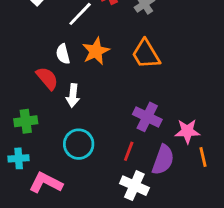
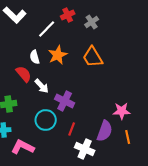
white arrow: (73, 95) -> (42, 86), turned -49
purple cross: (147, 117) -> (65, 101), moved
red line: (129, 151) -> (72, 129), moved
orange line: (203, 157) -> (128, 137), moved

